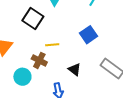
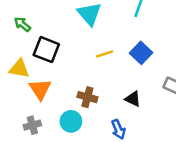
black square: (33, 18) -> (46, 50), moved
yellow line: (52, 45) -> (105, 54), moved

